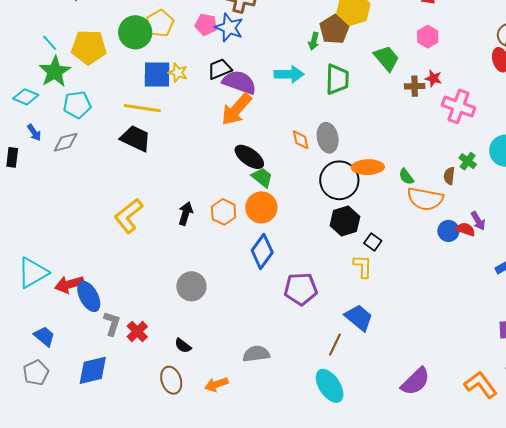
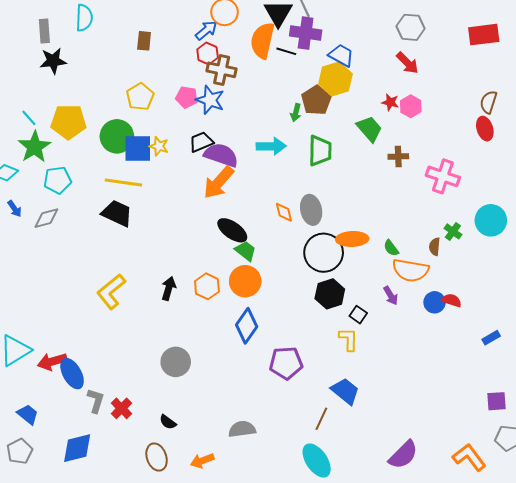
green circle: (135, 32) -> (117, 136), moved
red star: (433, 78) -> (390, 102), moved
purple arrow: (478, 221) -> (391, 296), moved

